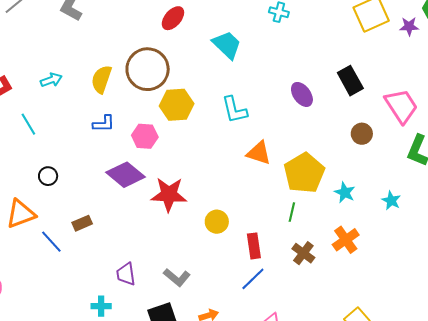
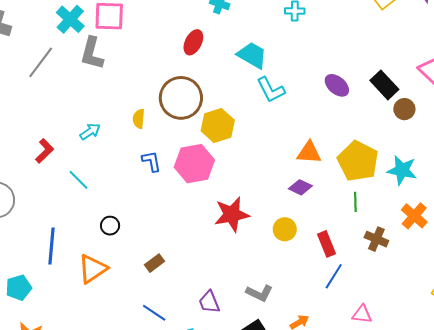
yellow semicircle: (101, 79) -> (139, 119), size x0.7
black rectangle: (350, 81) -> (384, 85), moved
cyan L-shape: (234, 110) -> (271, 90), moved
blue L-shape: (104, 124) -> (151, 161), turned -85
pink hexagon: (145, 136) -> (194, 164), size x1.5
purple diamond: (125, 175) -> (300, 187), moved, size x0.6
cyan star: (345, 192) -> (402, 170), size x1.4
blue line: (51, 242) -> (154, 313), moved

